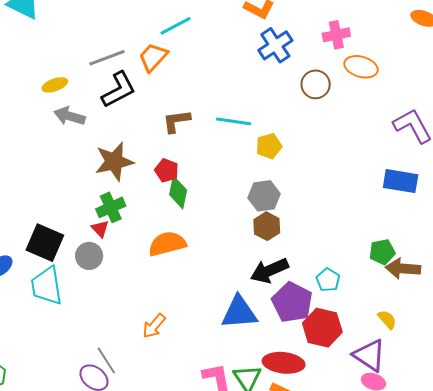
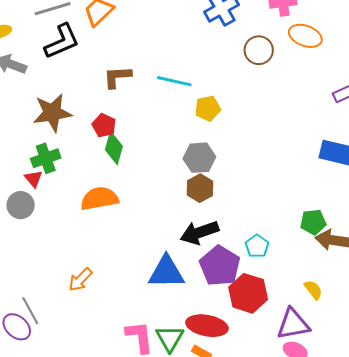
purple triangle: (369, 355) -> (293, 324), turned -48

